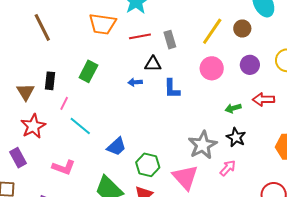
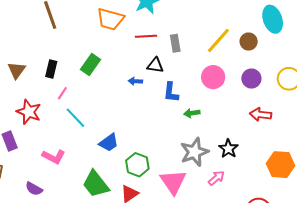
brown triangle: (26, 92) -> (17, 70), moved
green arrow: (233, 108) -> (192, 113), moved
red star: (33, 126) -> (29, 112), turned -30

